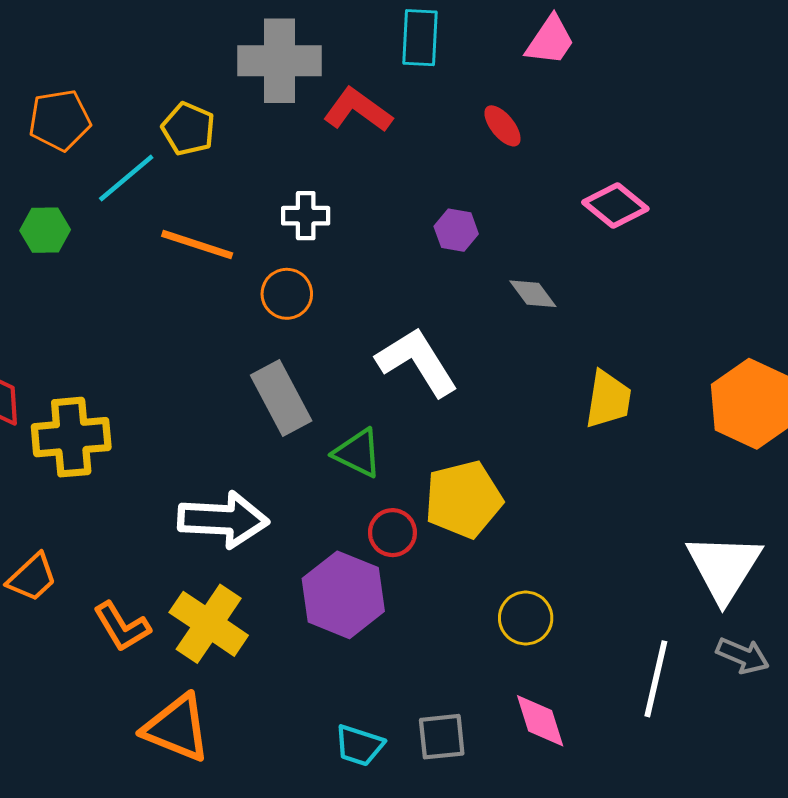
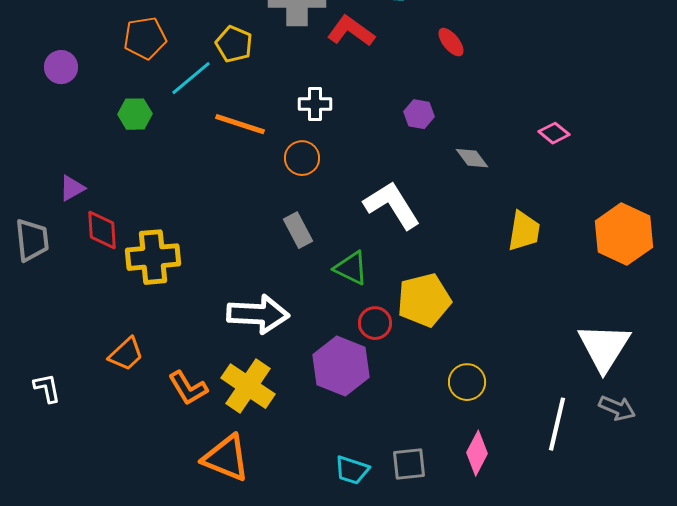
pink diamond: (615, 206) -> (554, 133), moved, size x0.7
gray rectangle: (281, 398) -> (298, 230), size x0.7
pink diamond: (540, 721) -> (477, 453), turned 45

